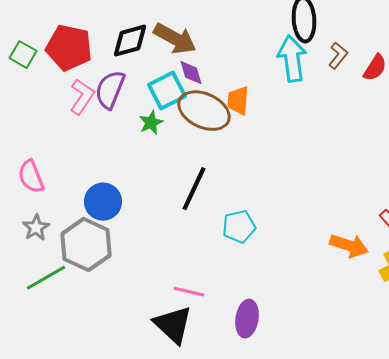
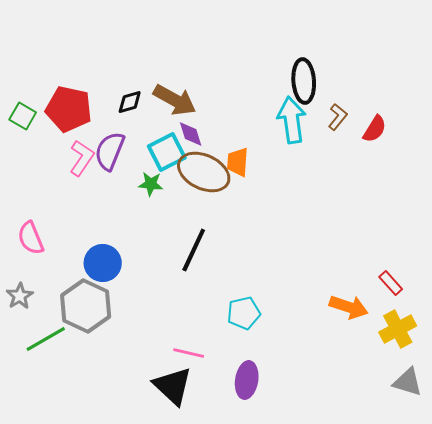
black diamond: (130, 41) -> (130, 102), size x0.7
green star: (151, 123) -> (151, 184), turned 30
cyan pentagon: (239, 227) -> (244, 313), moved
gray star: (36, 228) -> (20, 296), moved

